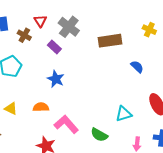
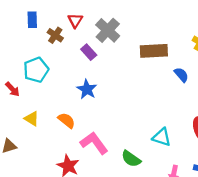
blue semicircle: (137, 67) -> (181, 75), moved
orange semicircle: (41, 107) -> (67, 120), turned 35
cyan triangle: (124, 114) -> (162, 137), turned 30

